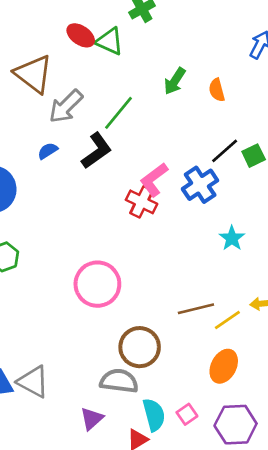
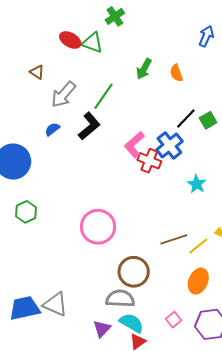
brown triangle: (34, 74) -> (37, 72), size x0.5
red cross: (142, 202) -> (149, 161), moved
cyan semicircle: (154, 415) -> (132, 323), moved, turned -40

